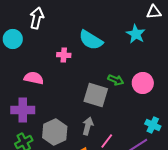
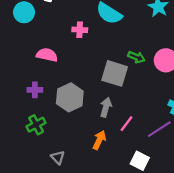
purple cross: (23, 110) -> (35, 90), size x0.6
gray hexagon: (55, 132) -> (70, 97), moved

